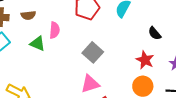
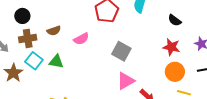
pink semicircle: (55, 30) -> (81, 39), turned 70
green triangle: (38, 44) -> (56, 62), moved

